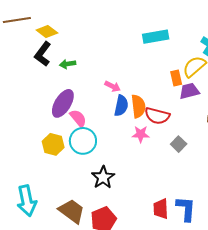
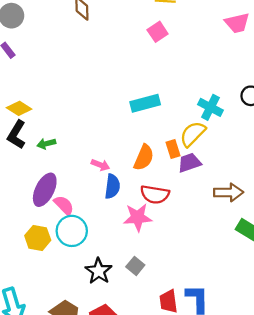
orange semicircle: (138, 106) -> (144, 158), moved, turned 35
pink star: (141, 134) -> (138, 217), size x1.4
gray square: (179, 144) -> (135, 266), moved

